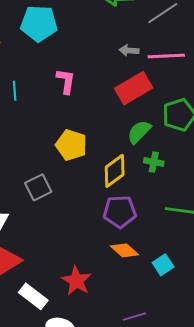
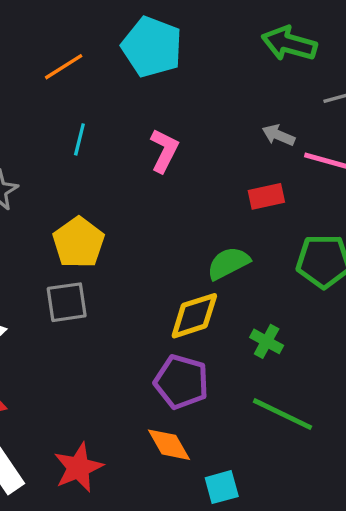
red rectangle: (134, 88) -> (266, 196), size x0.6
green semicircle: (139, 132) -> (228, 263), moved
yellow pentagon: (71, 145) -> (79, 243), moved
green cross: (154, 162) -> (267, 341), moved

